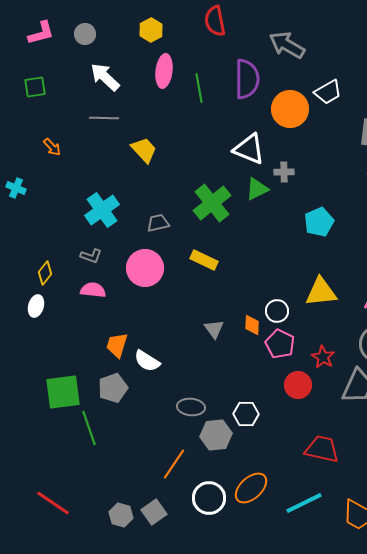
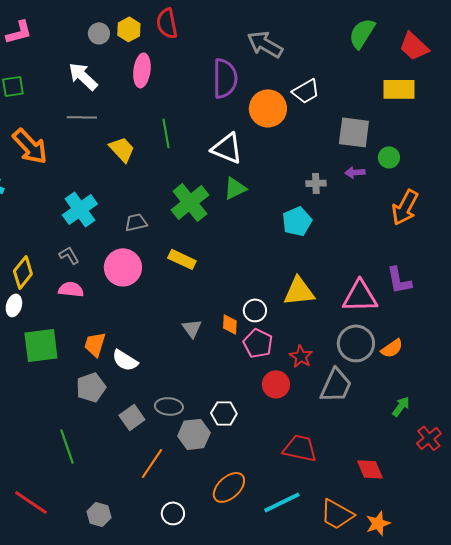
red semicircle: (215, 21) -> (167, 23), moved
gray circle: (85, 34) -> (99, 33), moved
green line: (199, 88) -> (166, 133), moved
orange arrow: (52, 147) -> (30, 146), size x2.0
gray cross: (284, 172) -> (316, 183), moved
gray L-shape: (91, 256) -> (69, 255), turned -140
yellow diamond: (45, 273) -> (23, 272), size x1.4
green square: (63, 392) -> (41, 345), moved
green line: (89, 428) -> (67, 446), moved
white circle: (209, 498) -> (173, 513), moved, size x0.7
gray square: (154, 512) -> (132, 417), moved

